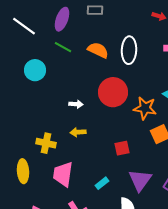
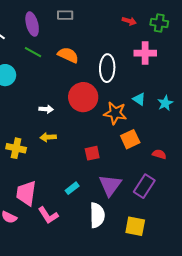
purple ellipse: (62, 19) -> (32, 24), turned -35
white ellipse: (129, 50) -> (107, 68), moved
pink trapezoid: (63, 174) -> (26, 193), moved

